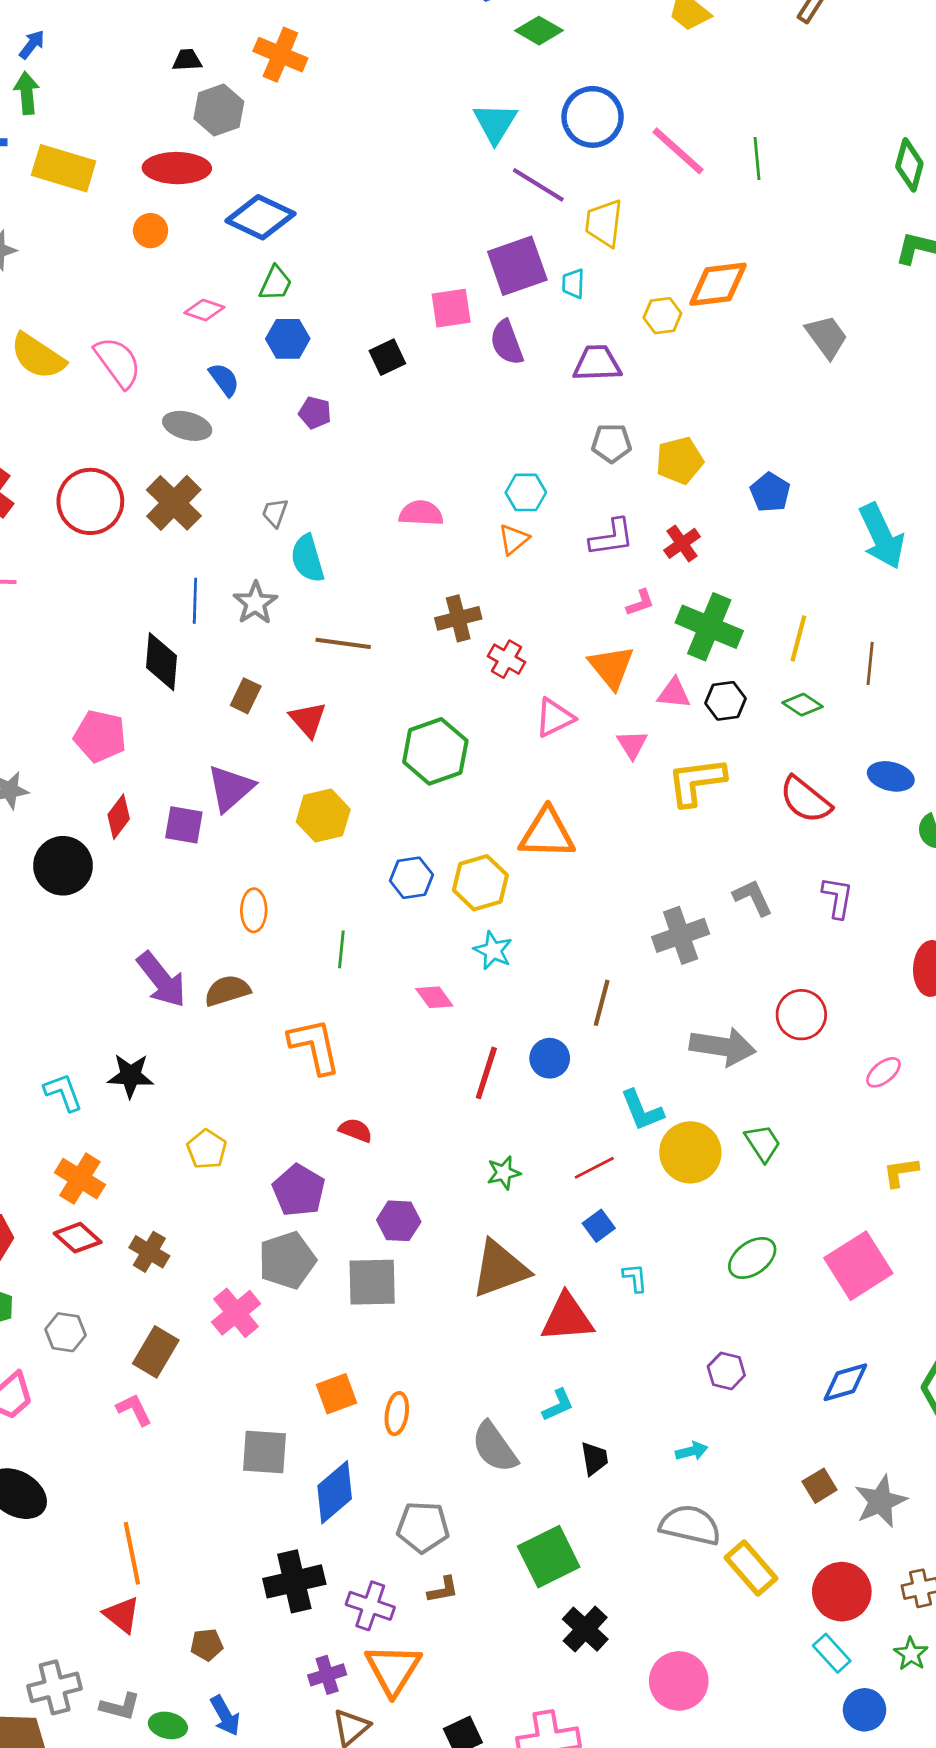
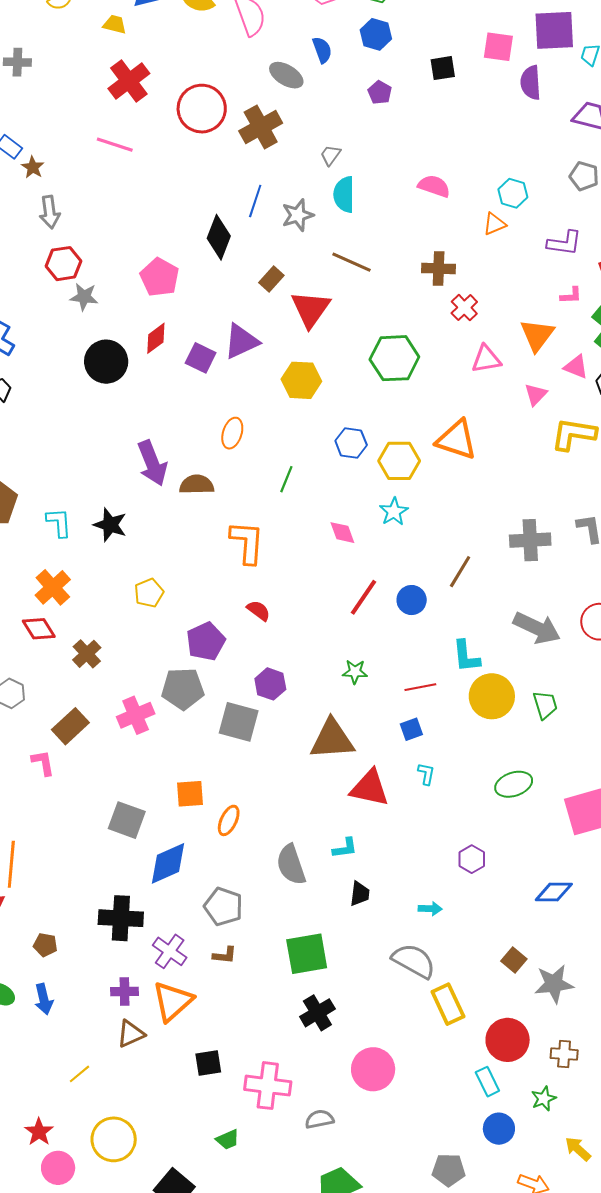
red triangle: (308, 719) -> (311, 309), size x1.4
brown square: (820, 1486) -> (514, 960), turned -35

